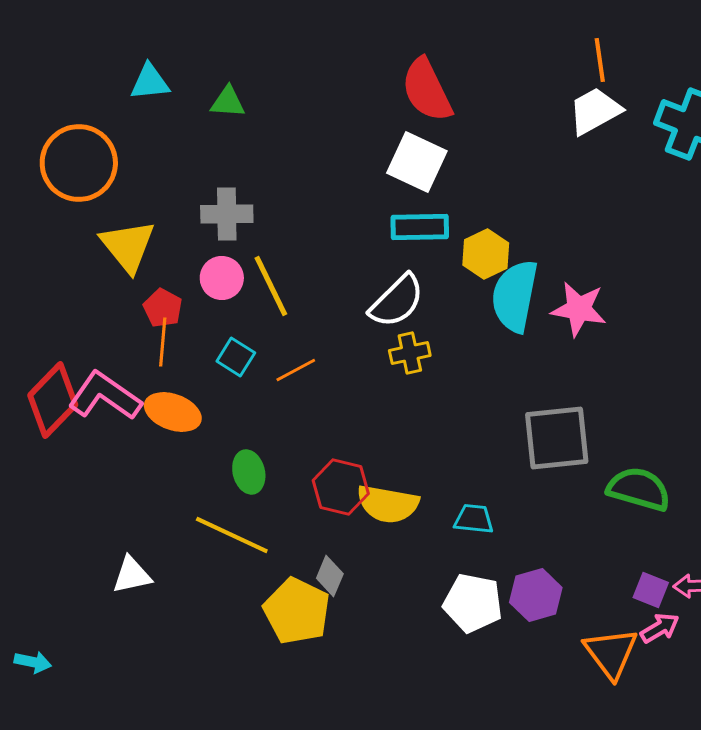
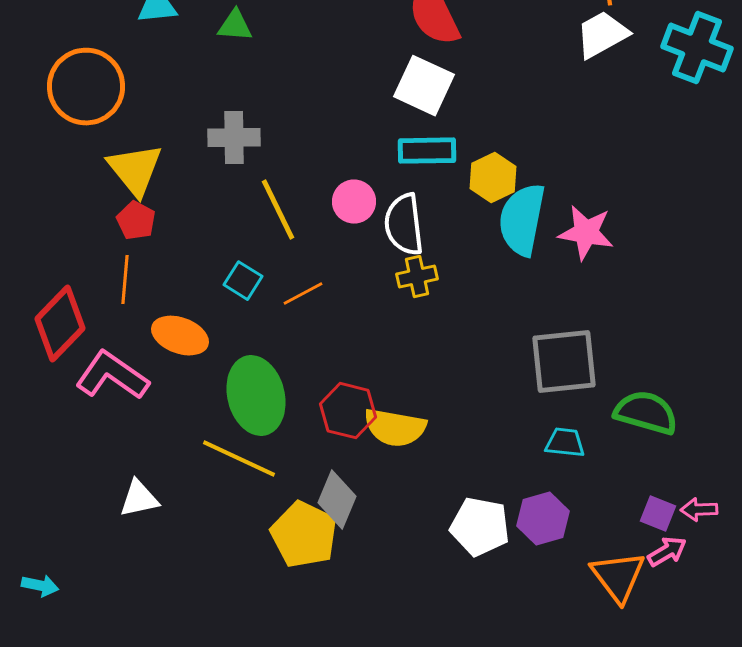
pink circle: (222, 278) -> (354, 202), moved
white semicircle: (397, 301) -> (404, 225), turned 128
red pentagon: (163, 308) -> (136, 221), moved
orange line: (163, 342) -> (125, 280), moved
pink L-shape: (105, 396) -> (112, 376), moved
green ellipse: (249, 472) -> (256, 396), size x1.8
cyan trapezoid: (474, 519) -> (565, 443), moved
gray diamond: (330, 576) -> (337, 500), size x1.4

